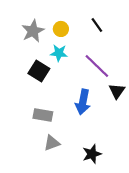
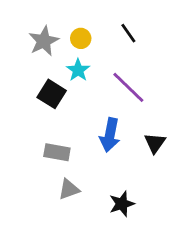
cyan star: (59, 53) -> (78, 70), turned 30
black triangle: (117, 91) -> (155, 143), moved

